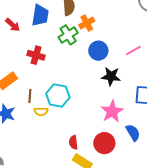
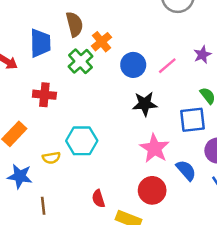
blue circle: (98, 51) -> (133, 65), moved
brown line: (30, 96) -> (43, 206), moved
yellow semicircle: (41, 112) -> (51, 158), moved
red semicircle: (73, 142) -> (98, 199), moved

